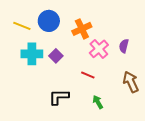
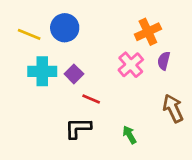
orange cross: (82, 29) -> (148, 32), moved
red line: (88, 75) -> (91, 99), moved

